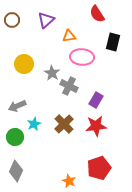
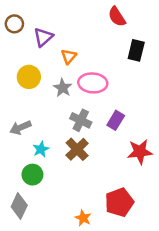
purple triangle: (46, 20) -> (43, 37), moved
orange triangle: (69, 36) -> (69, 56), moved, turned -40
pink ellipse: (82, 57) -> (93, 83), moved
gray cross: (69, 86) -> (81, 120), moved
red star: (96, 126) -> (140, 152), moved
green circle: (15, 137) -> (32, 175), moved

